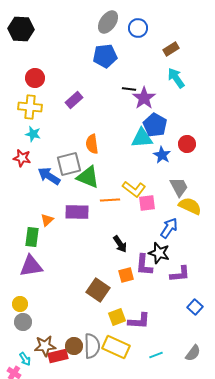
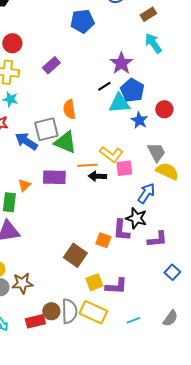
black line: (129, 89) -> (104, 86), moved, turned -40
black arrow: (120, 244) -> (97, 176), moved, turned 126
orange square: (126, 275) -> (103, 240), turned 35
brown star: (45, 346) -> (22, 283), moved

